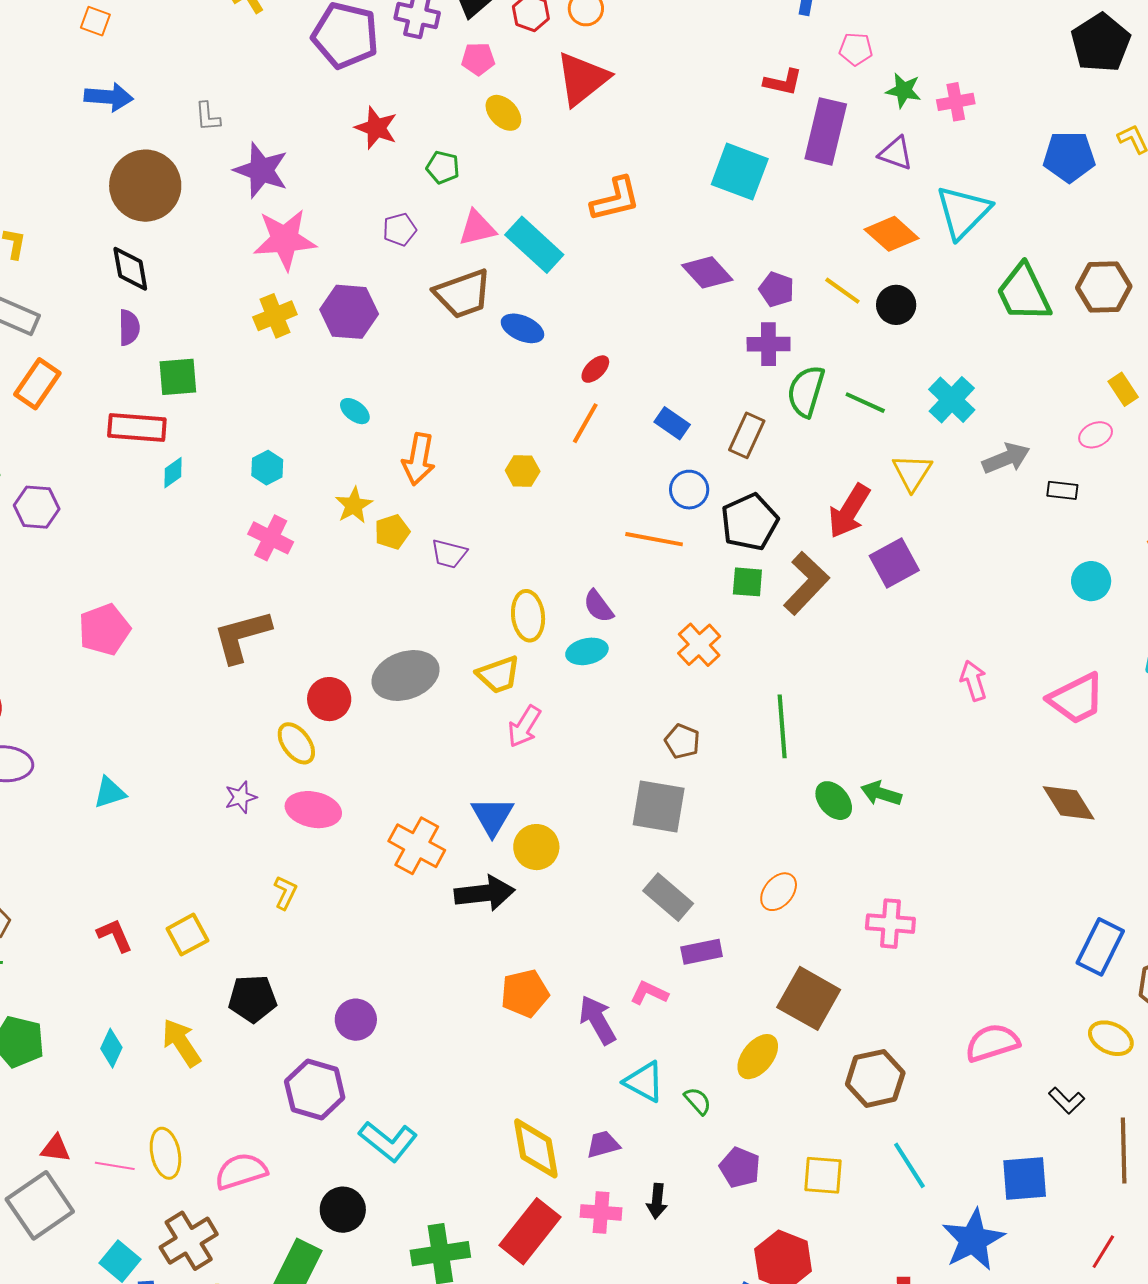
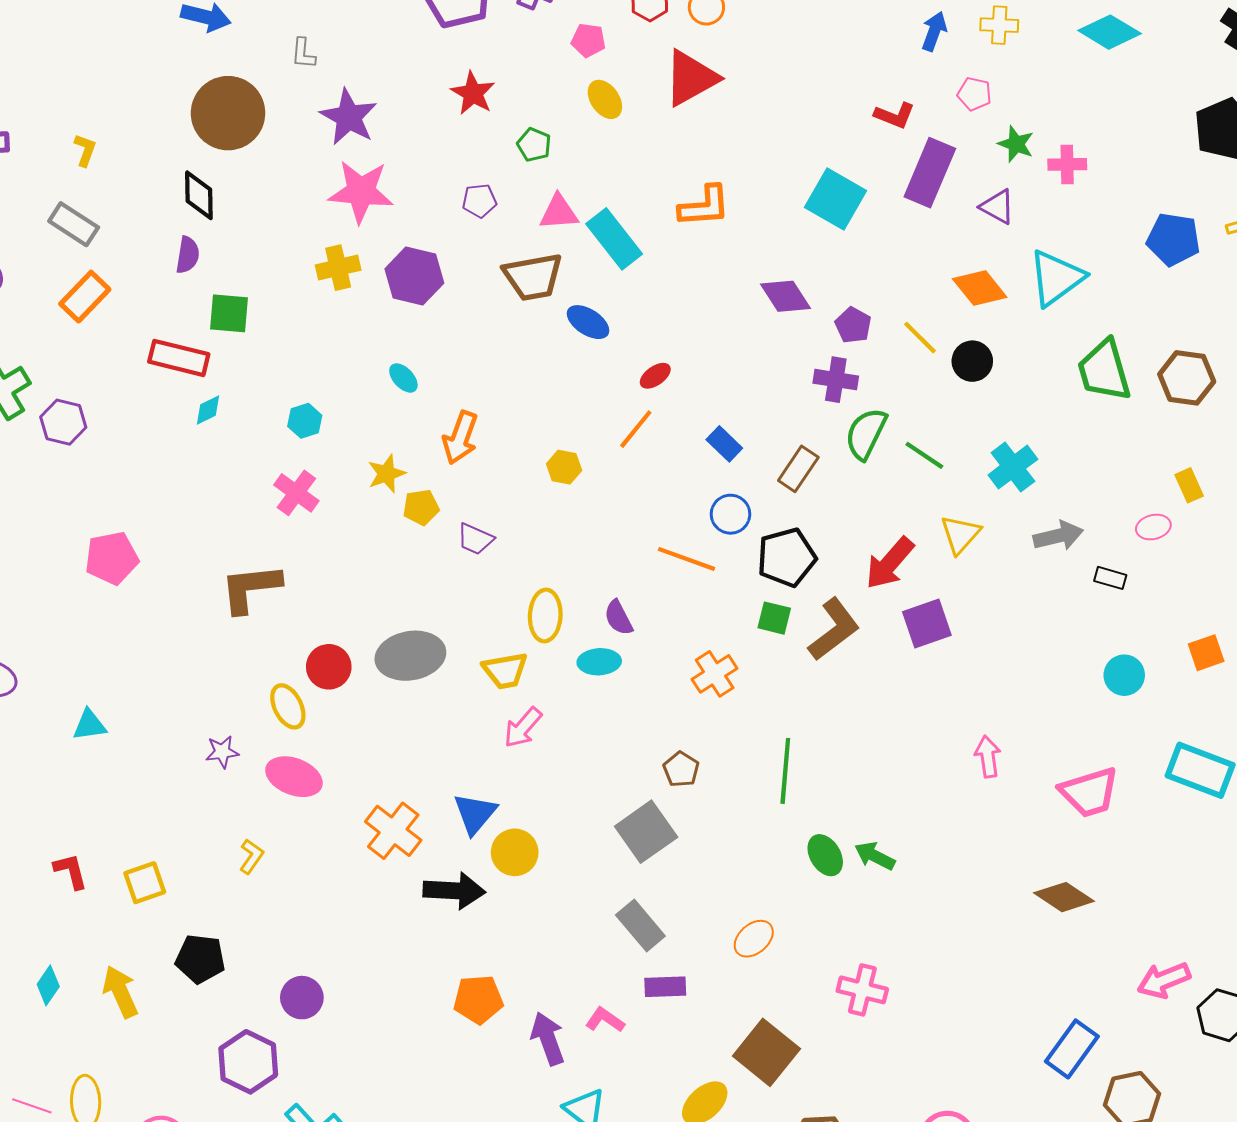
brown diamond: (1069, 803) -> (1064, 897), turned -34
gray square: (659, 807) -> (646, 832), turned 36

